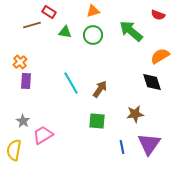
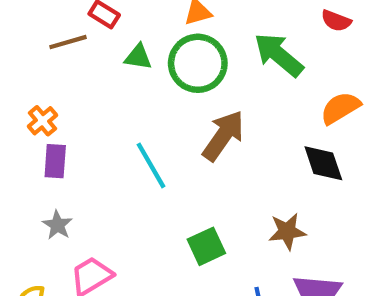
green circle: (93, 35) -> (198, 63), size x1.4
brown arrow: (100, 89) -> (223, 136), moved, size x1.4
gray star: (23, 121) -> (57, 225), moved
green square: (97, 121) -> (206, 246), turned -30

